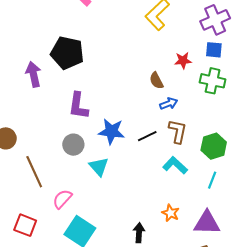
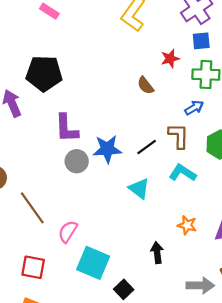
blue arrow: (169, 104) -> (194, 108), moved
gray circle: (73, 145) -> (77, 161), moved
cyan triangle: (99, 167) -> (139, 189), moved

